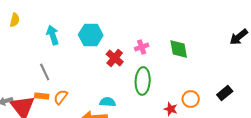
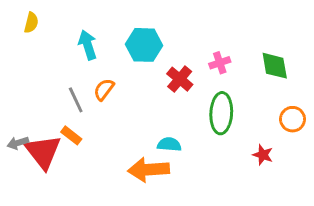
orange rectangle: (42, 96) -> (71, 135), turned 32
orange semicircle: (61, 97) -> (104, 89), moved
orange circle: (191, 99) -> (293, 119), moved

